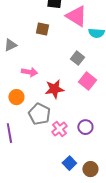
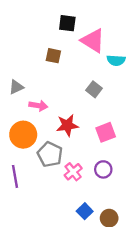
gray triangle: (10, 45) -> (16, 87), moved
pink square: (87, 81) -> (106, 132), moved, turned 30
orange circle: (16, 97) -> (23, 135), size x1.5

